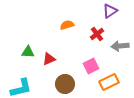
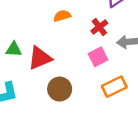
red triangle: (49, 59) -> (40, 58), size x1.5
pink square: (91, 66) -> (98, 57), moved

